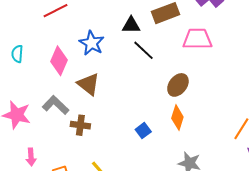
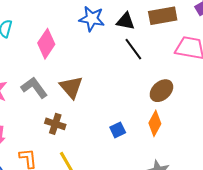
blue star: (92, 43) -> (92, 19), moved, turned -30
brown triangle: (89, 84) -> (71, 87), moved
brown cross: (80, 125) -> (55, 124), moved

